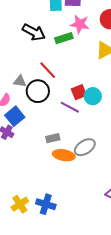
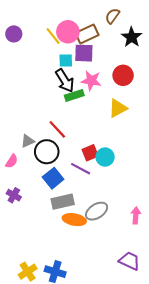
black arrow: (34, 32) -> (65, 81), moved, turned 30
gray triangle: (20, 81) -> (28, 141), turned -32
blue square: (15, 116) -> (53, 178), moved
gray rectangle: (53, 138) -> (63, 202), size x1.5

